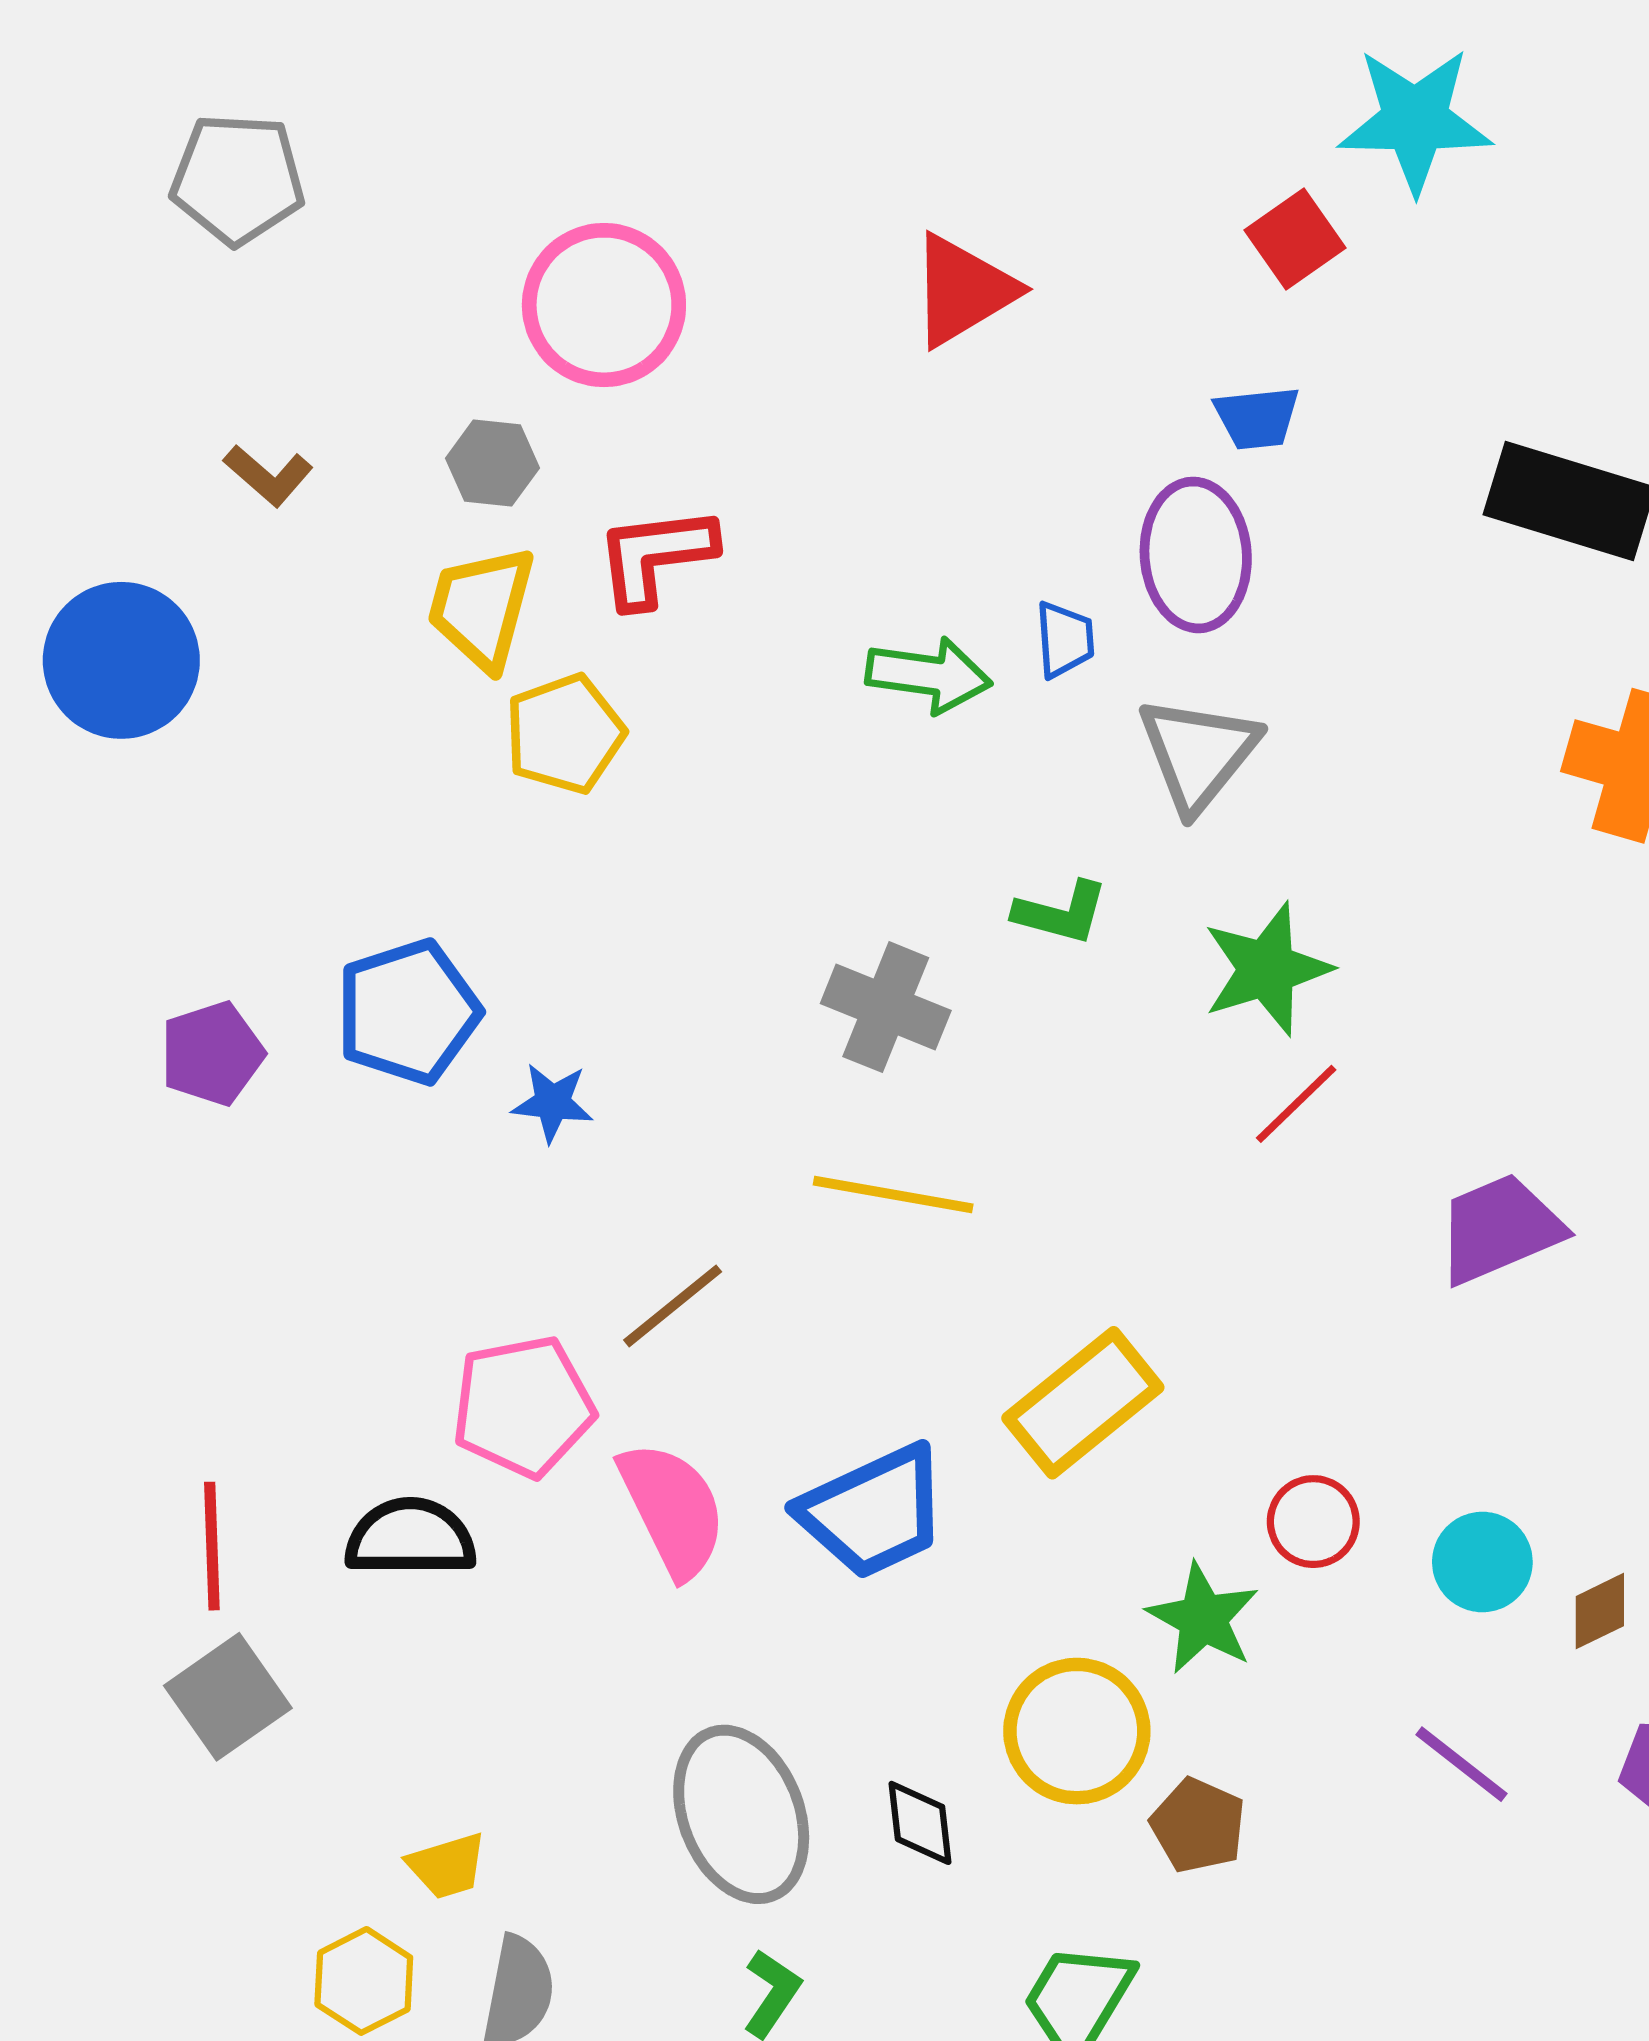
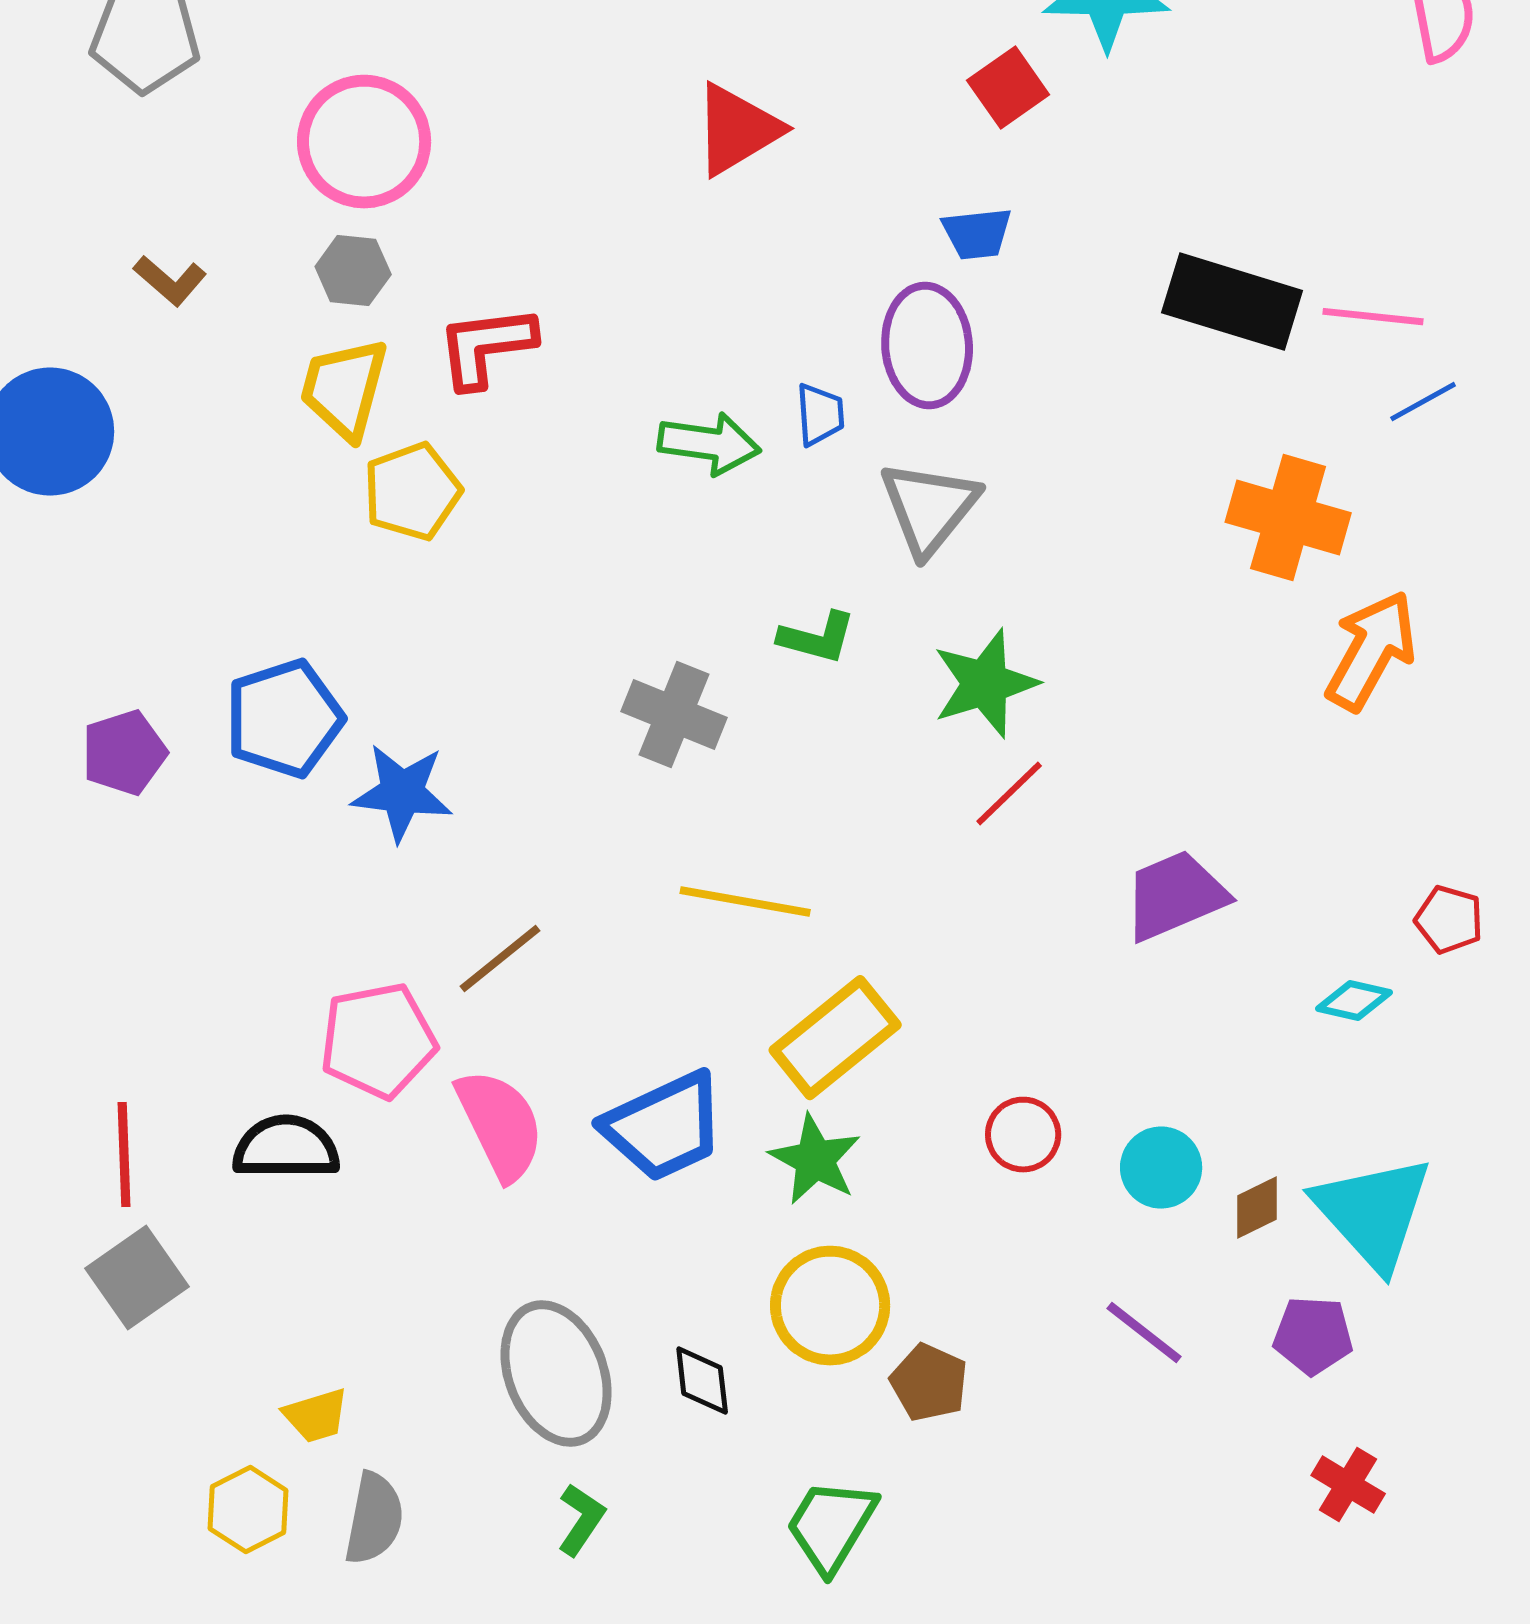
pink circle: (604, 305) -> (364, 142), moved
blue star: (553, 1103) -> (402, 793), size x1.5
yellow line: (893, 1194) -> (745, 902), moved
green star: (1203, 1618) -> (815, 1160), moved

